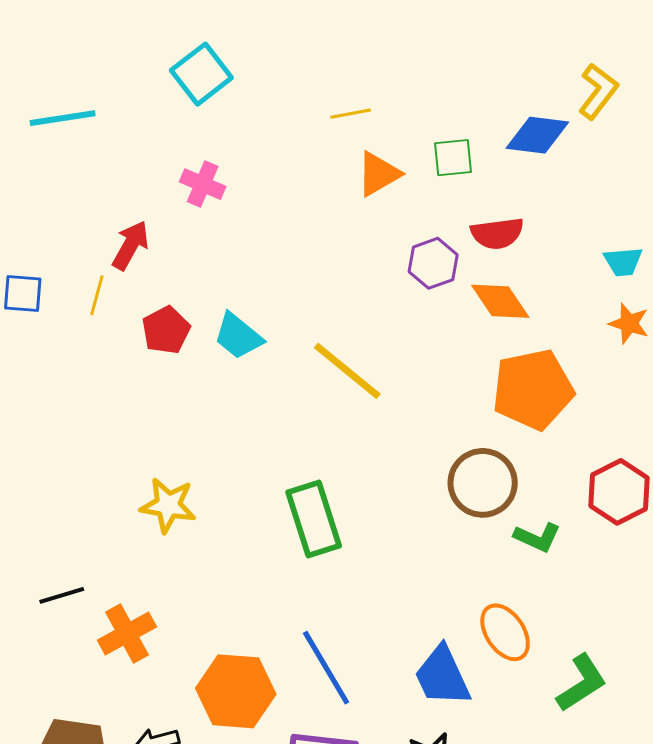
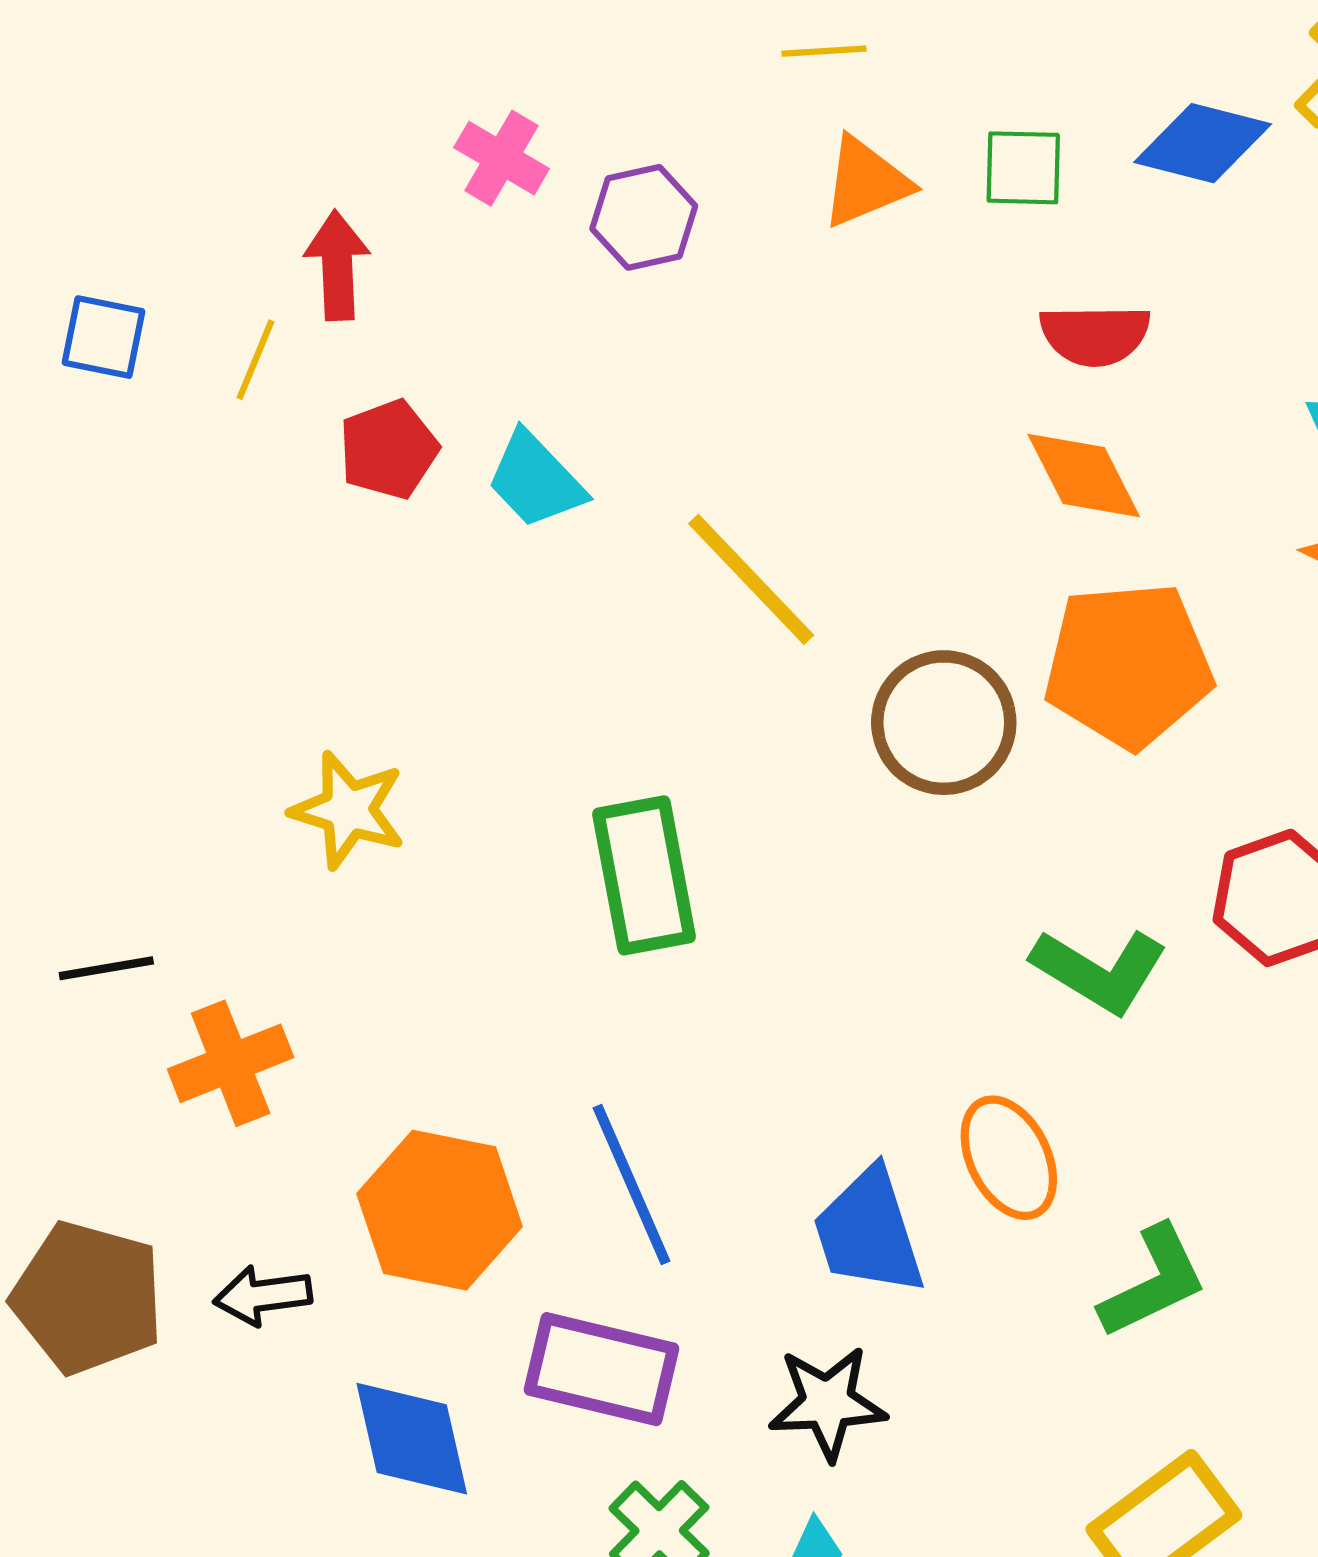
red arrow: (130, 245) -> (337, 265), turned -39
purple hexagon: (433, 263) -> (644, 217), moved
brown circle: (483, 483) -> (944, 723), moved
green L-shape: (537, 537) -> (1099, 971), size x1.4

